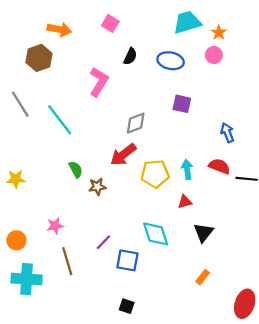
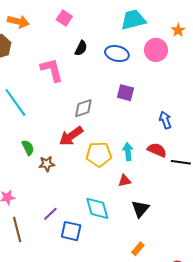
orange star: (219, 33) -> (178, 30), moved
pink circle: (214, 55) -> (156, 50), size x1.5
pink L-shape: (99, 82) -> (52, 70), turned -48

